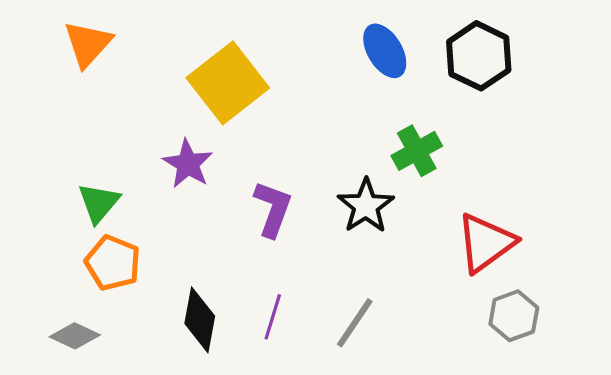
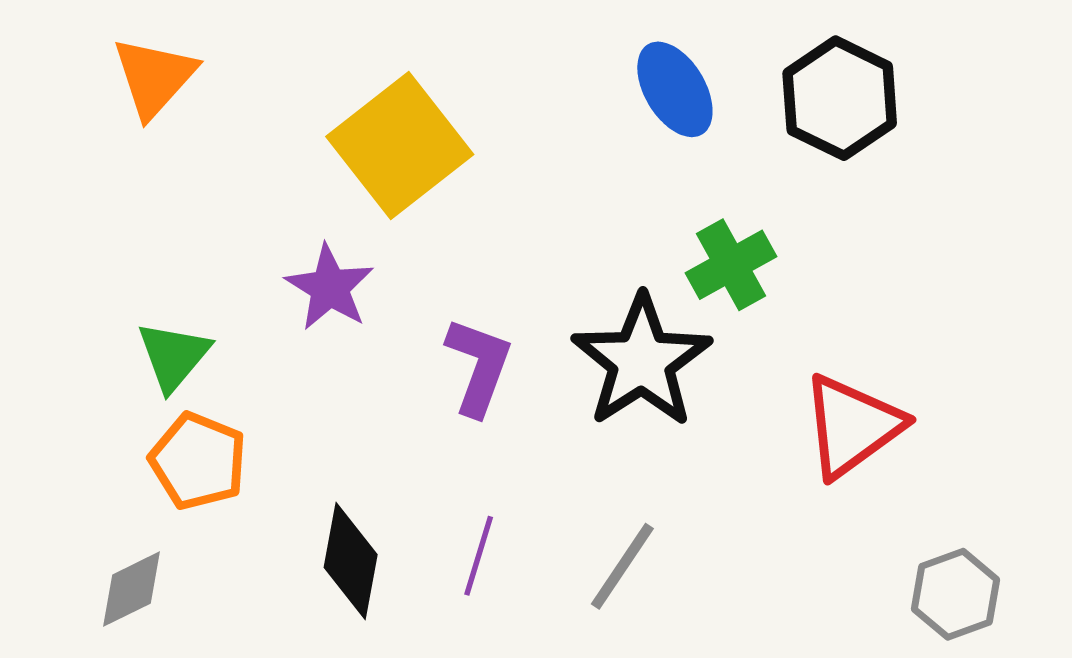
black star: (366, 206) -> (642, 361), size x1.4
gray hexagon: (514, 316) -> (955, 594), moved
gray diamond: (75, 336) -> (131, 589), turned -51

